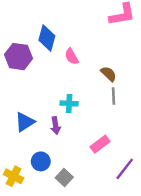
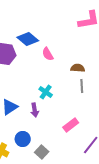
blue diamond: (47, 38) -> (28, 39), turned -65
brown semicircle: (109, 74) -> (78, 68), turned -40
cyan cross: (69, 103) -> (46, 92), turned 32

